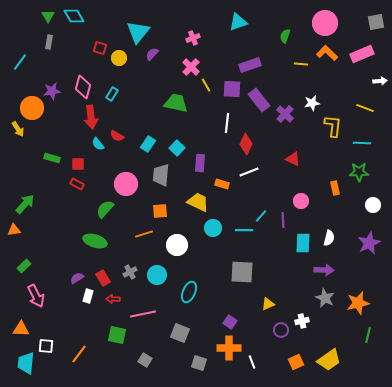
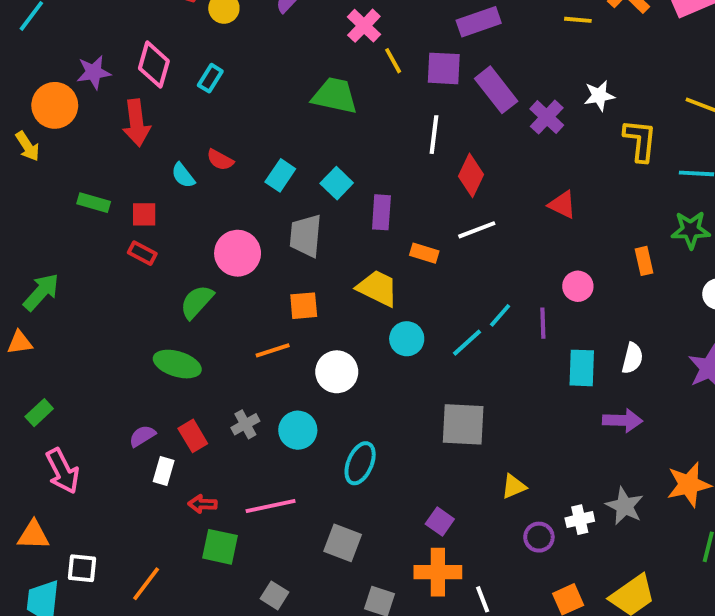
red arrow: (91, 117) -> (136, 123), moved
cyan line: (244, 230) -> (467, 343), turned -42
gray star: (325, 298) -> (625, 506), moved
red arrow: (113, 299) -> (203, 504), moved

